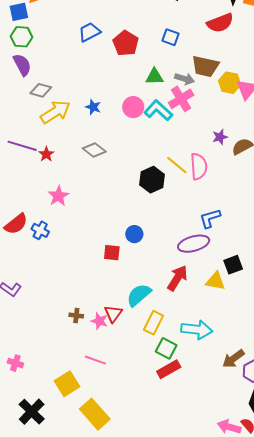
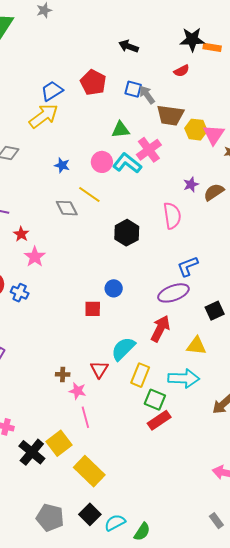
red semicircle: (220, 23) -> (182, 71), size x0.6
red pentagon: (126, 43) -> (93, 82), moved
gray arrow: (185, 79) -> (147, 95), moved, turned -138
yellow arrow: (55, 112) -> (44, 116), moved
gray diamond: (94, 150) -> (67, 208), turned 30
red star: (46, 154) -> (21, 234), moved
yellow line: (177, 165) -> (89, 194), moved
yellow triangle: (216, 281) -> (196, 346), moved
pink star: (99, 321) -> (77, 391), moved
pink line: (95, 360) -> (85, 417), turned 60
black cross: (32, 412) -> (32, 452), moved

